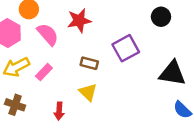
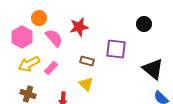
purple square: (126, 48) -> (116, 49), turned 35
black triangle: (172, 73) -> (153, 69), turned 30

